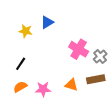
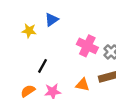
black line: (21, 64) -> (42, 66), moved

